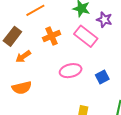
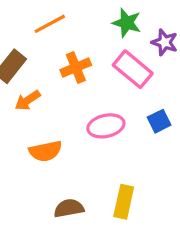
blue square: (102, 77) -> (159, 121), moved
orange semicircle: (22, 88) -> (46, 151), moved

